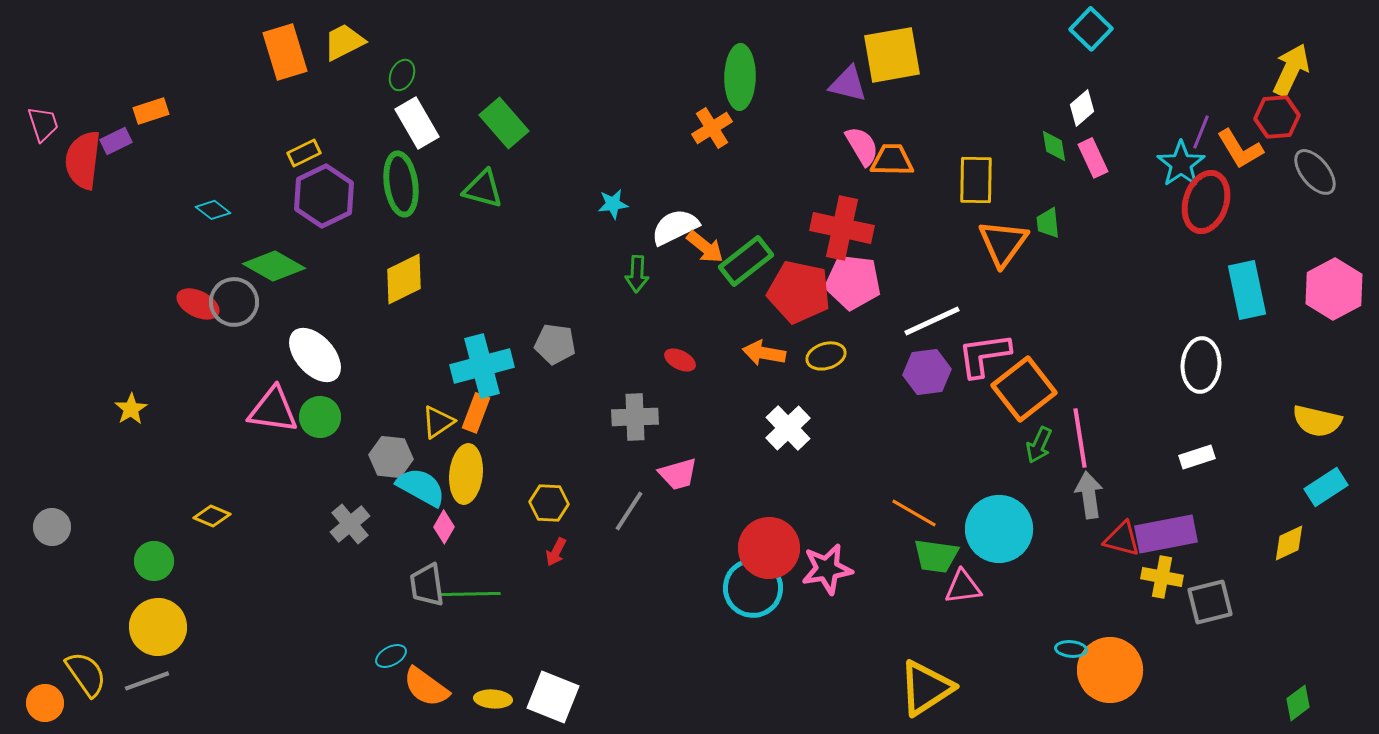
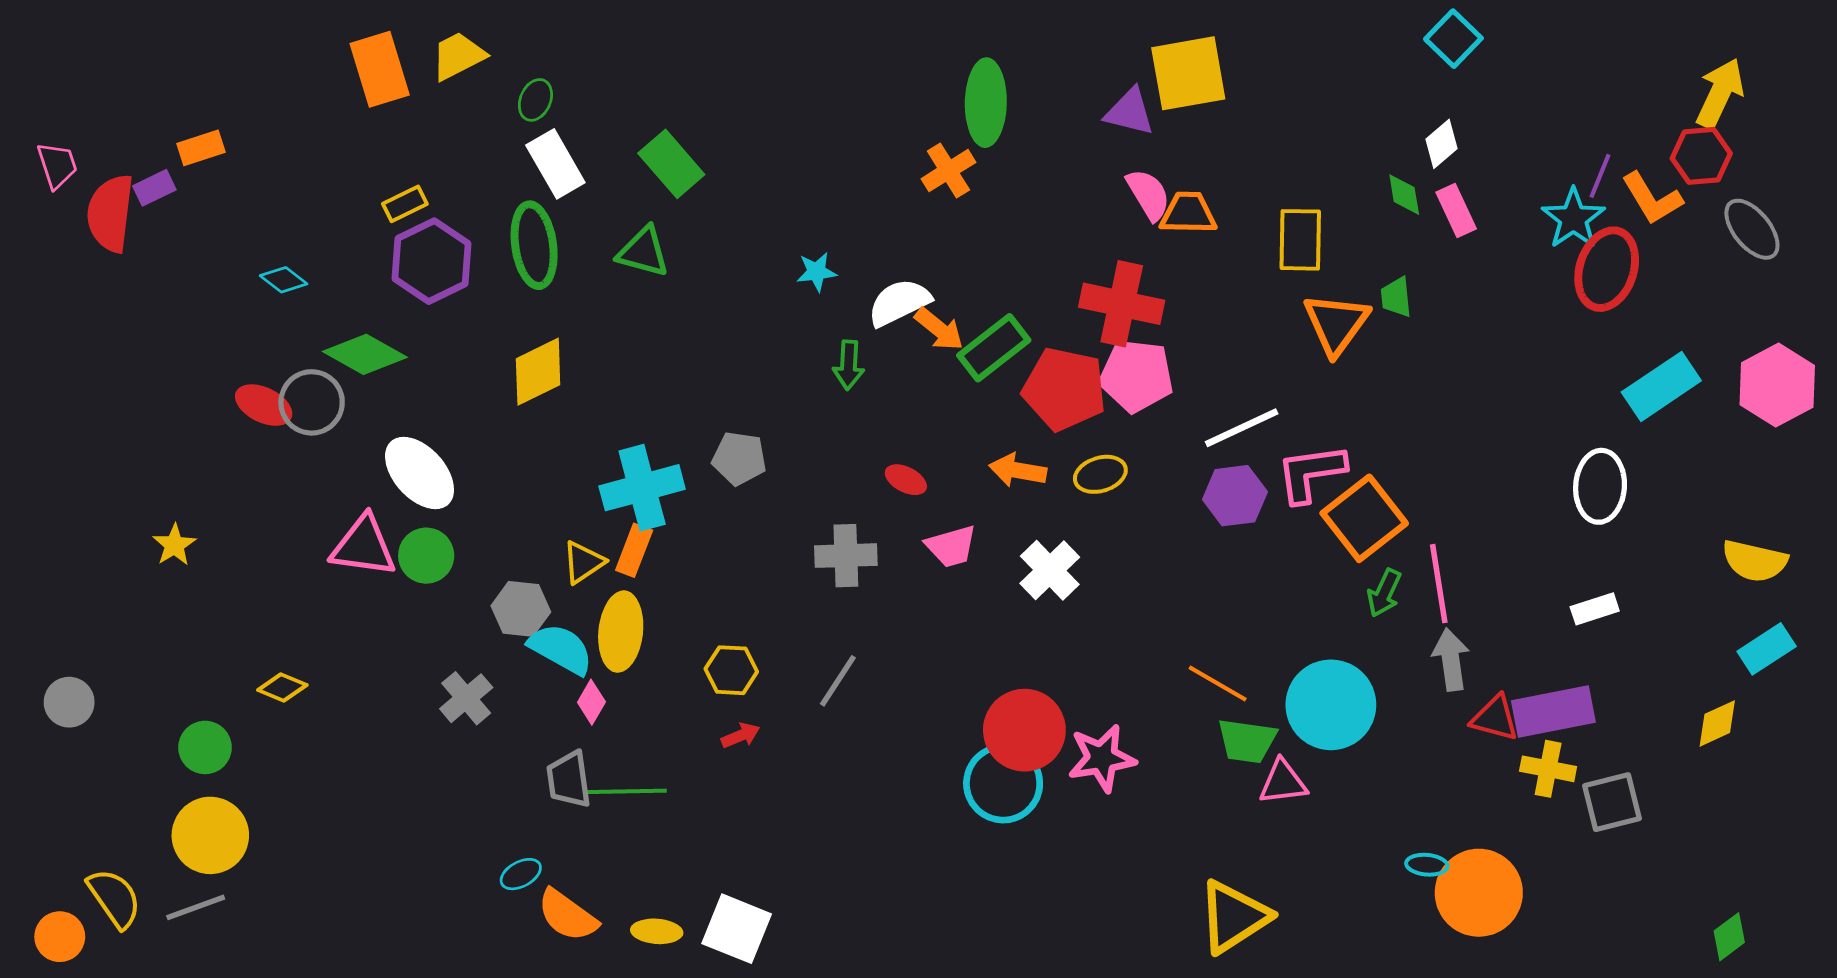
cyan rectangle: (1247, 290) -> (1661, 386), turned 68
pink trapezoid: (678, 474) -> (951, 546), moved
red arrow: (556, 552) -> (741, 735), turned -140

